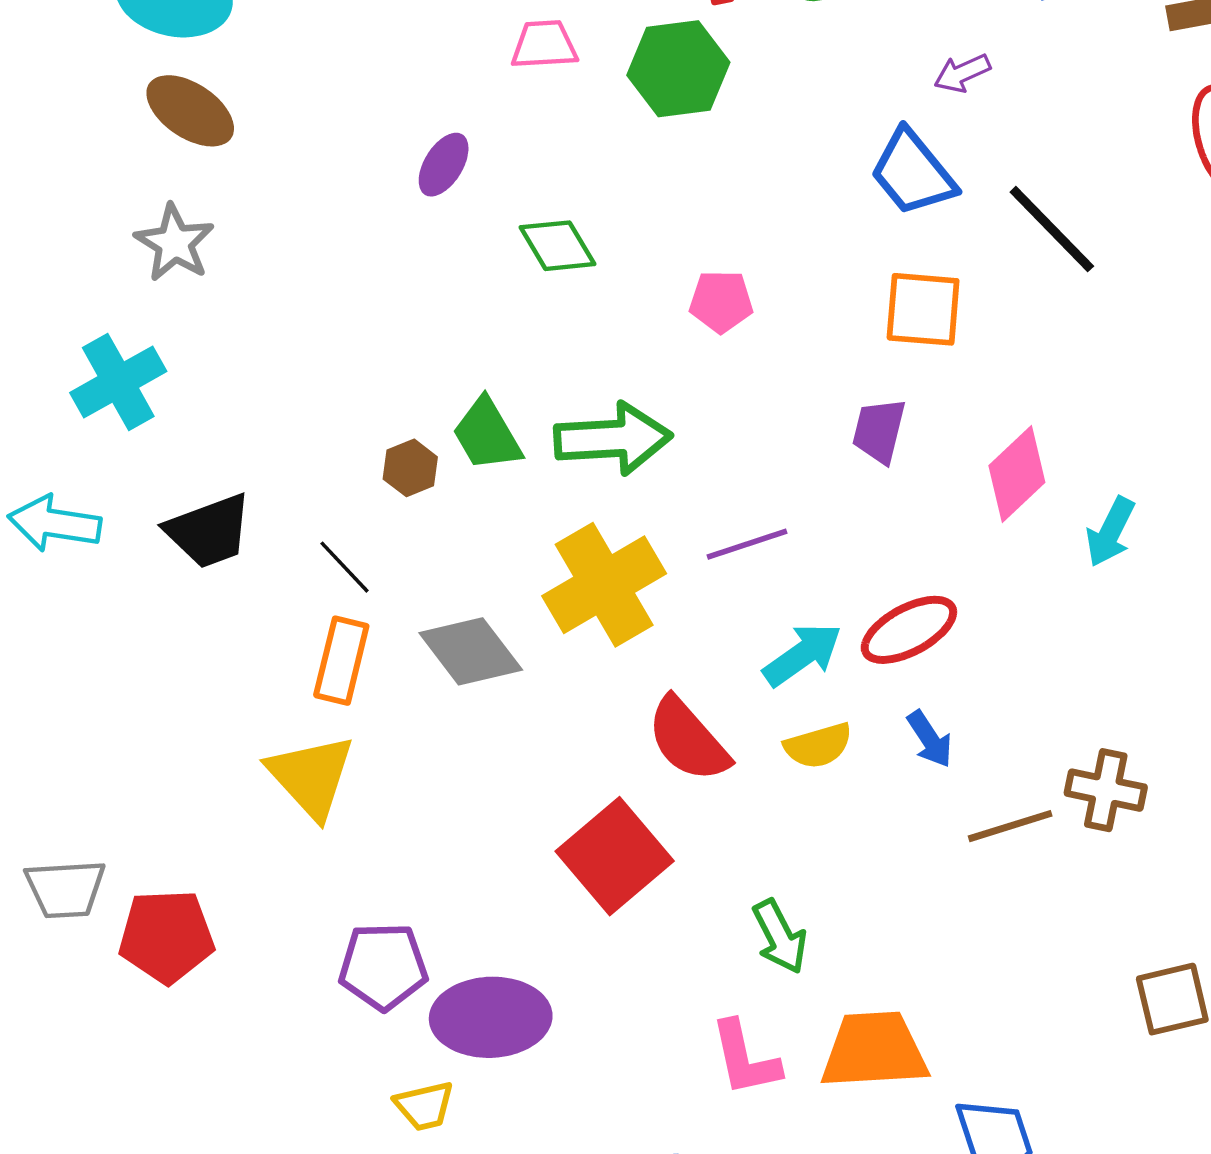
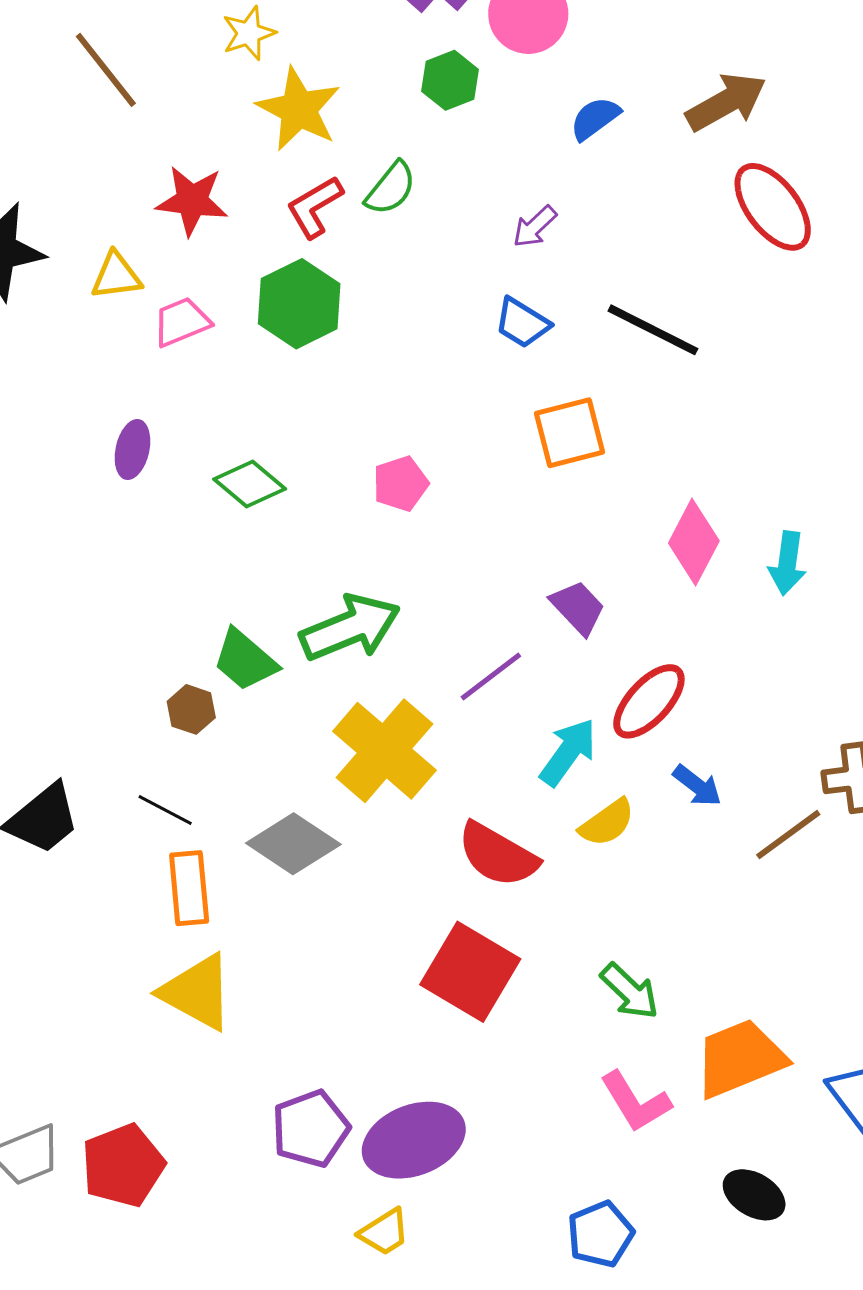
blue trapezoid: (913, 173) -> (522, 323), size x0.7
purple trapezoid: (879, 431) -> (578, 608), moved, turned 142

